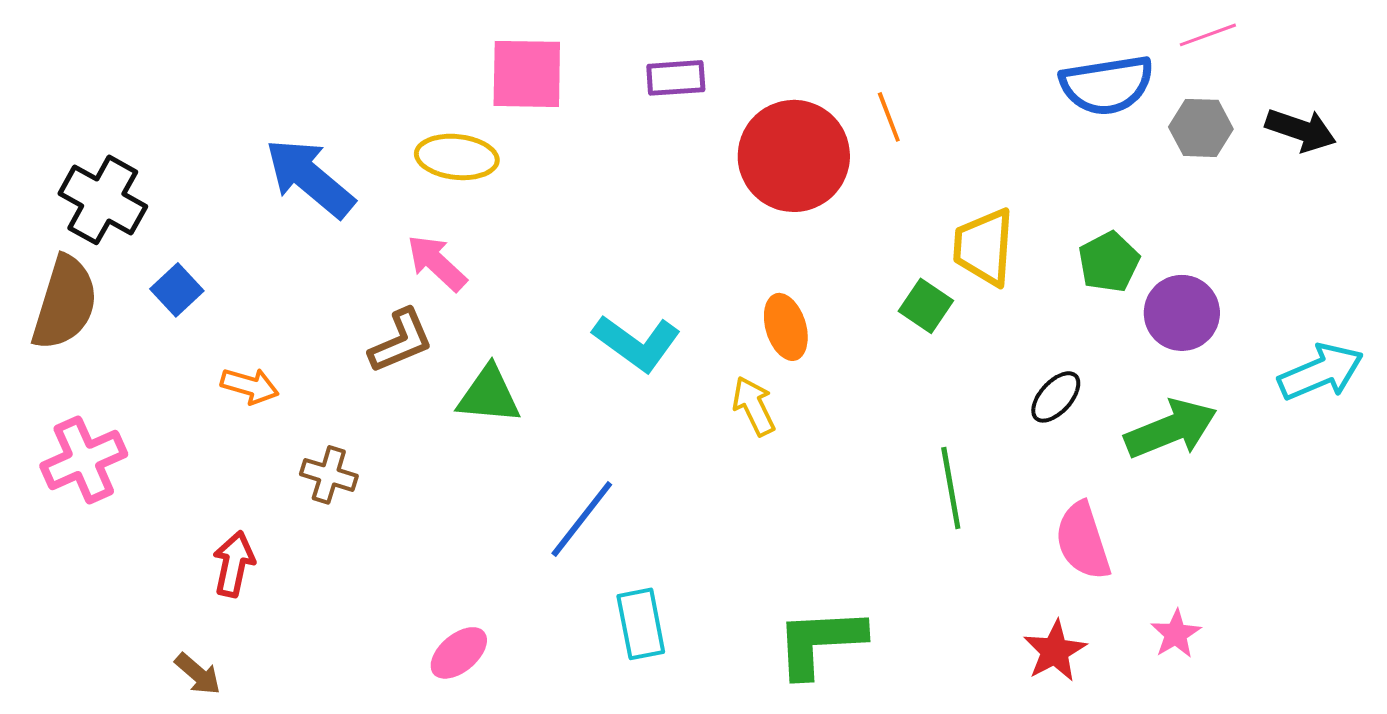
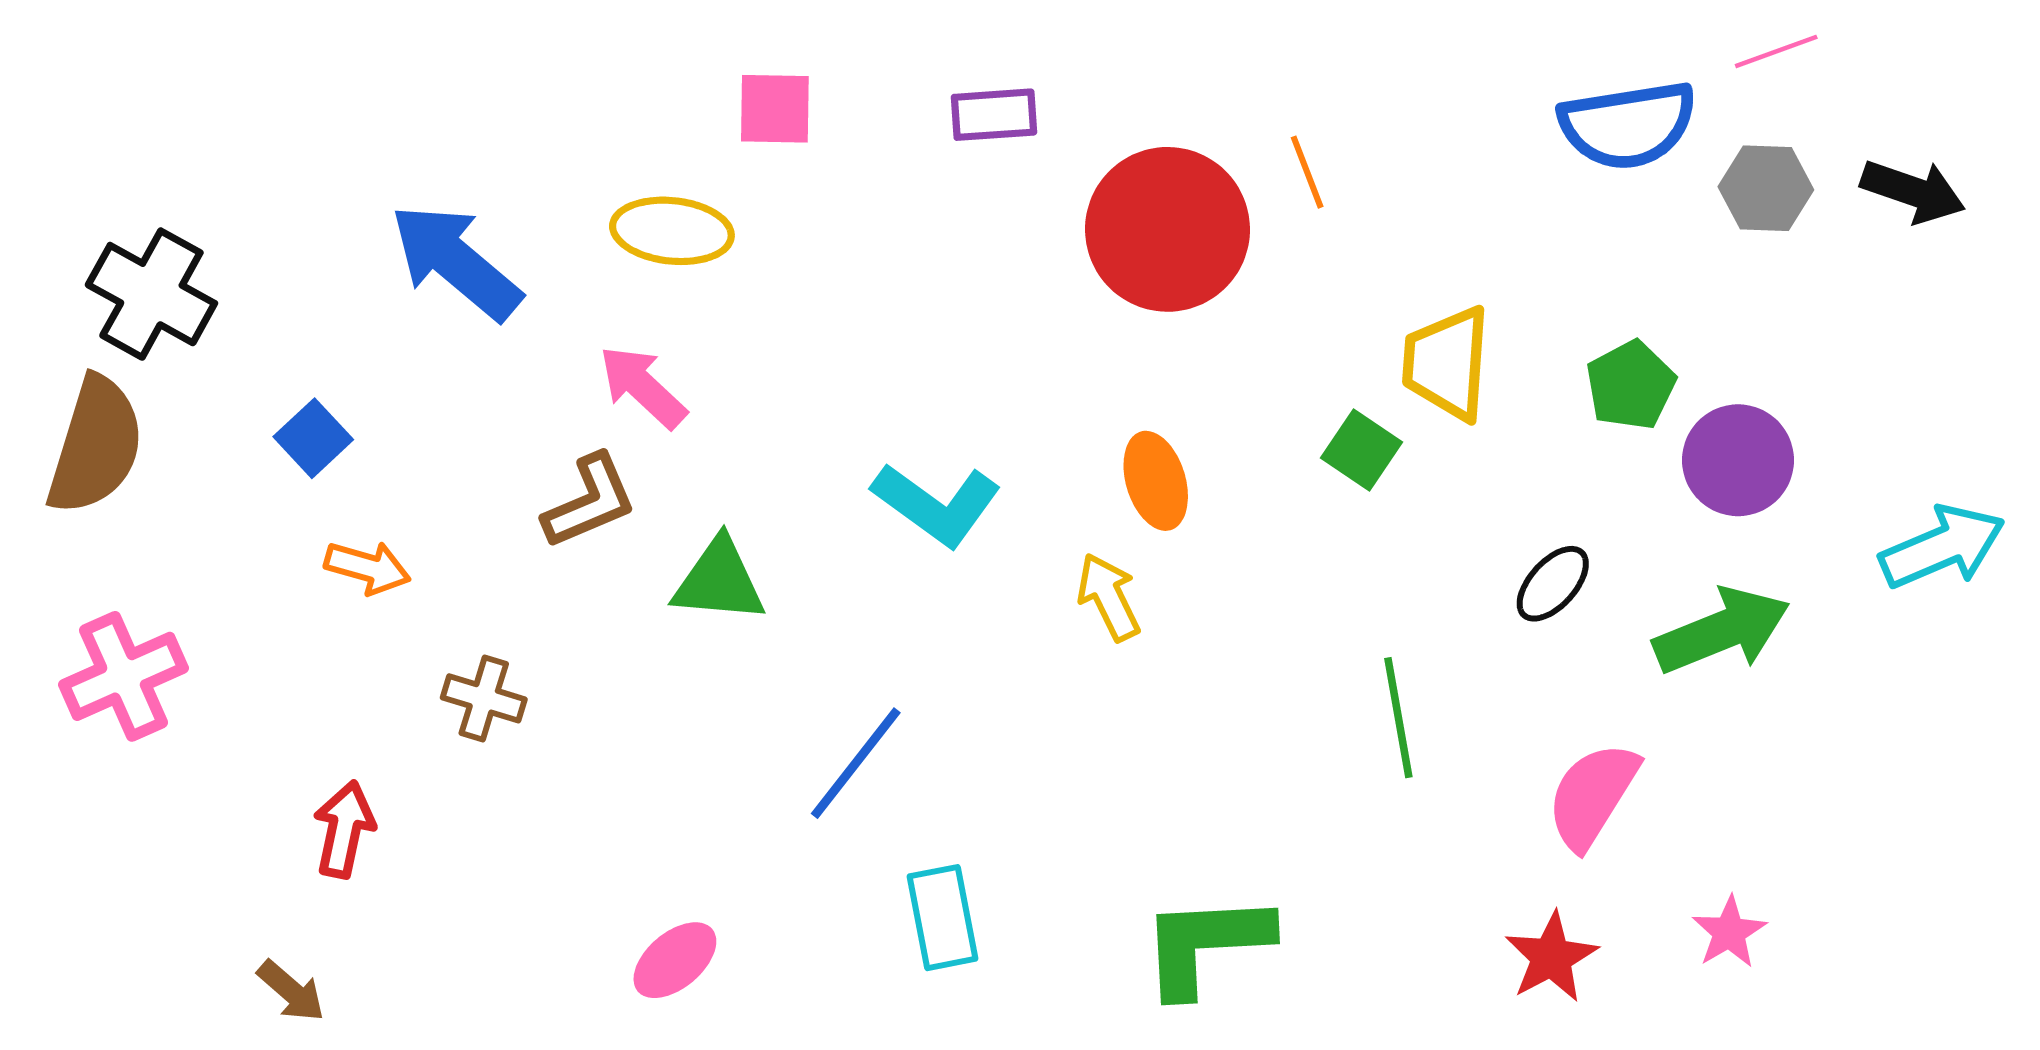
pink square: (527, 74) -> (775, 109), size x0.7
blue square: (177, 290) -> (313, 438), moved
pink semicircle: (1083, 541) -> (1592, 795), turned 50

